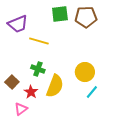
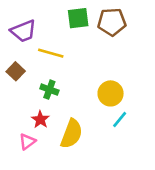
brown square: (12, 82) -> (16, 71), moved
yellow semicircle: (55, 86) -> (72, 134), moved

